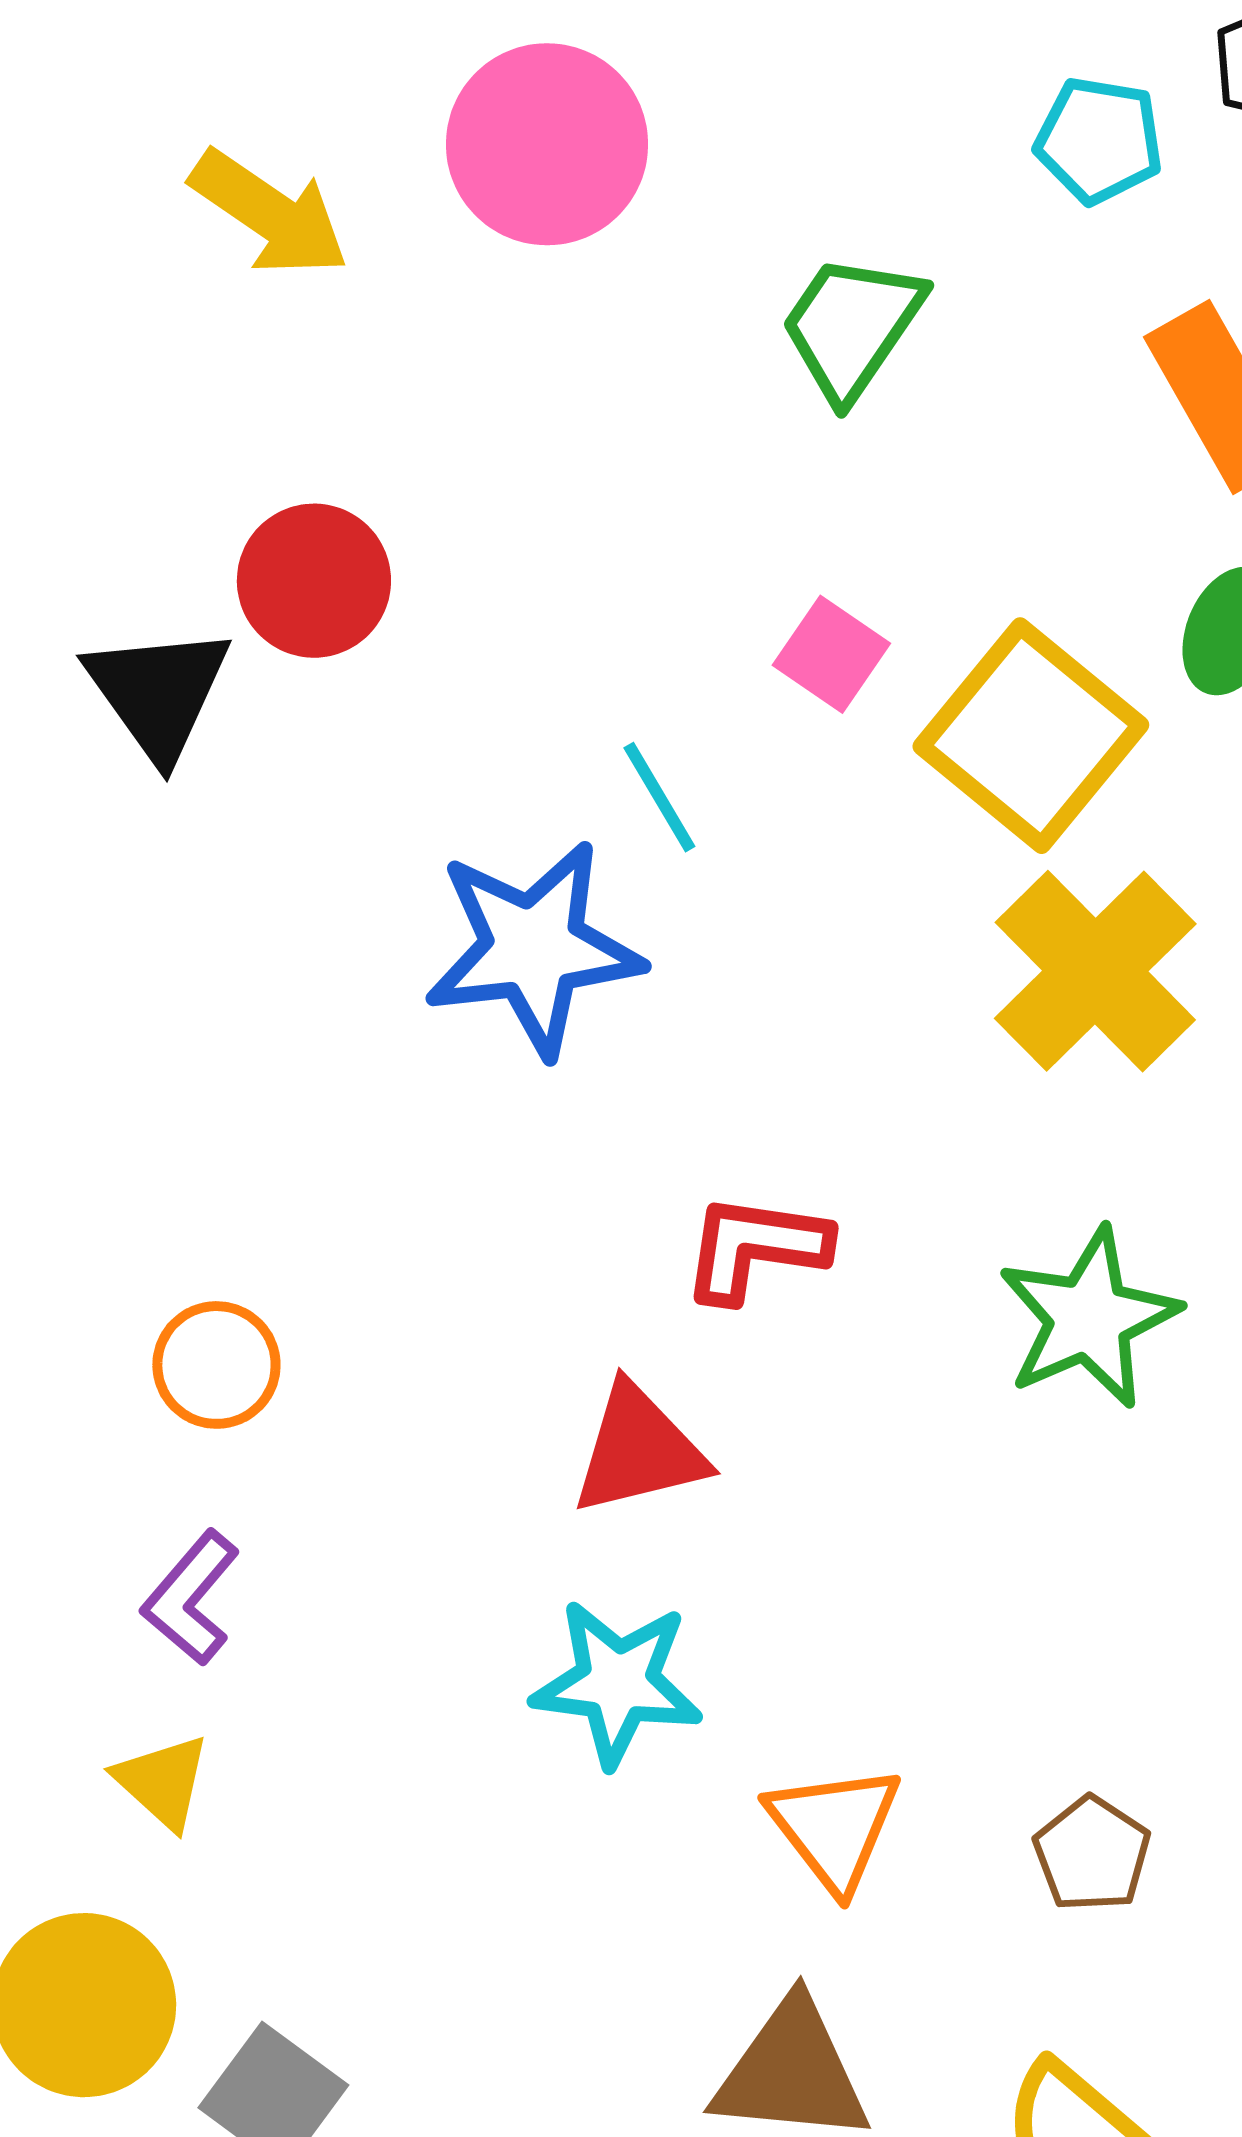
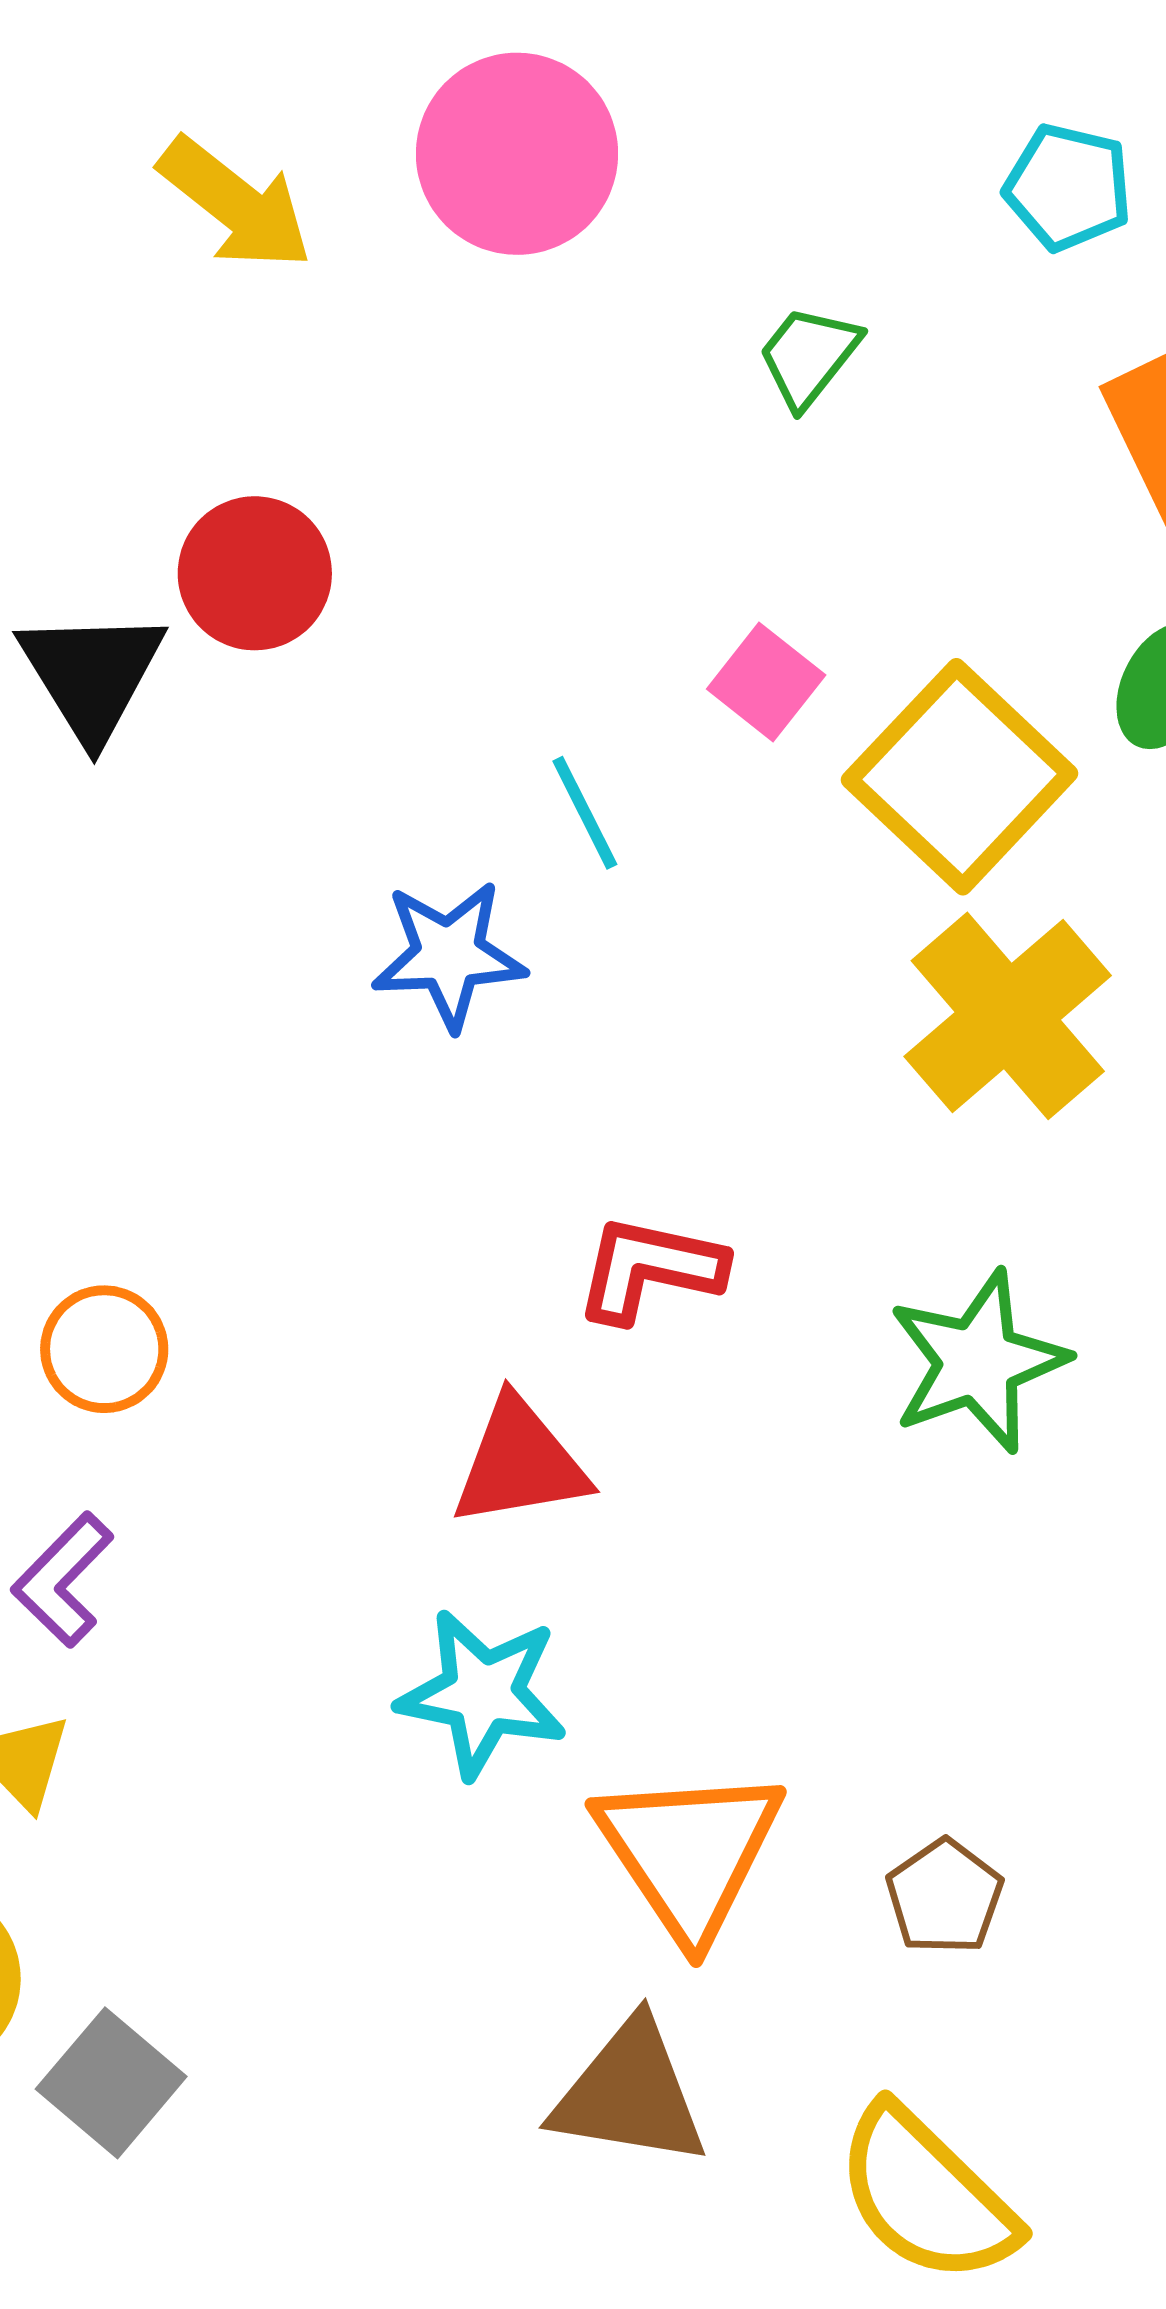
green trapezoid: (852, 326) -> (809, 356), size x0.7
blue star: (533, 948) -> (449, 955), size x0.7
orange triangle: (834, 1827) -> (689, 1852), size x1.4

